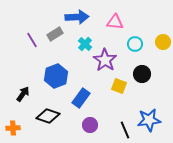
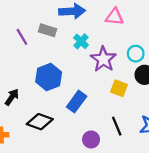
gray rectangle: (55, 34) -> (48, 30), turned 49
cyan circle: (135, 44) -> (136, 54), moved
purple circle: (90, 125) -> (91, 140), moved
black line: (125, 130) -> (117, 126), moved

